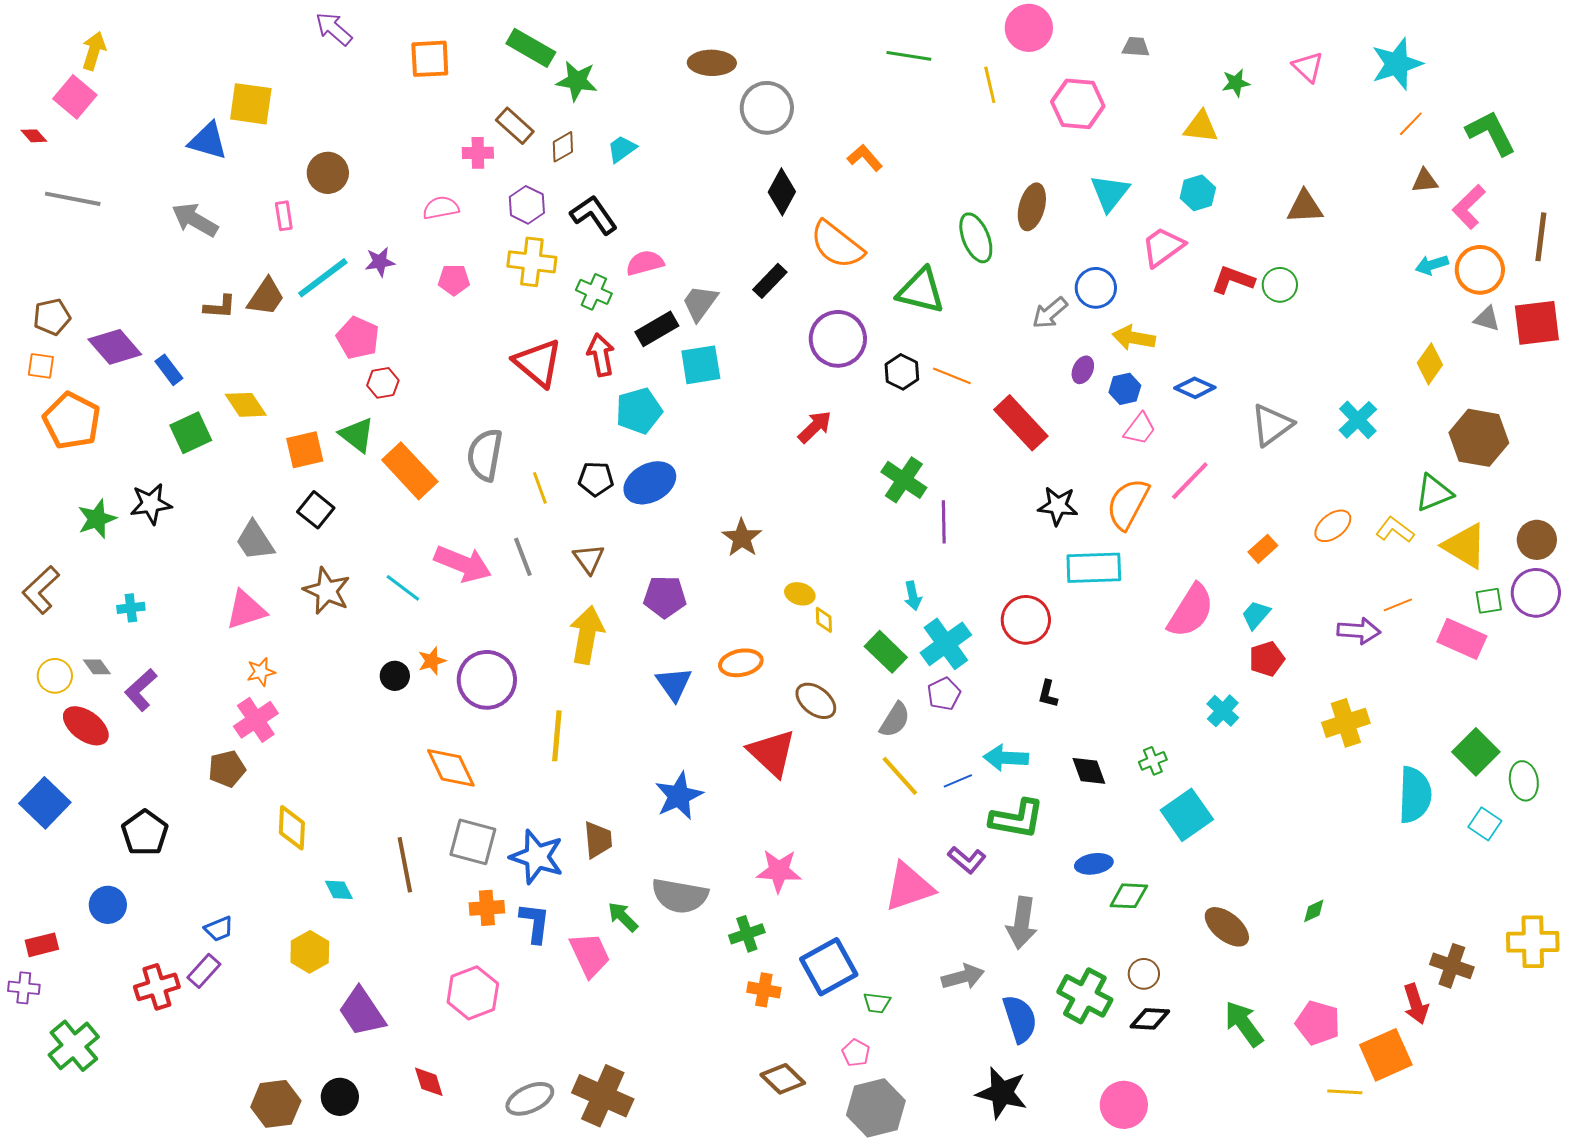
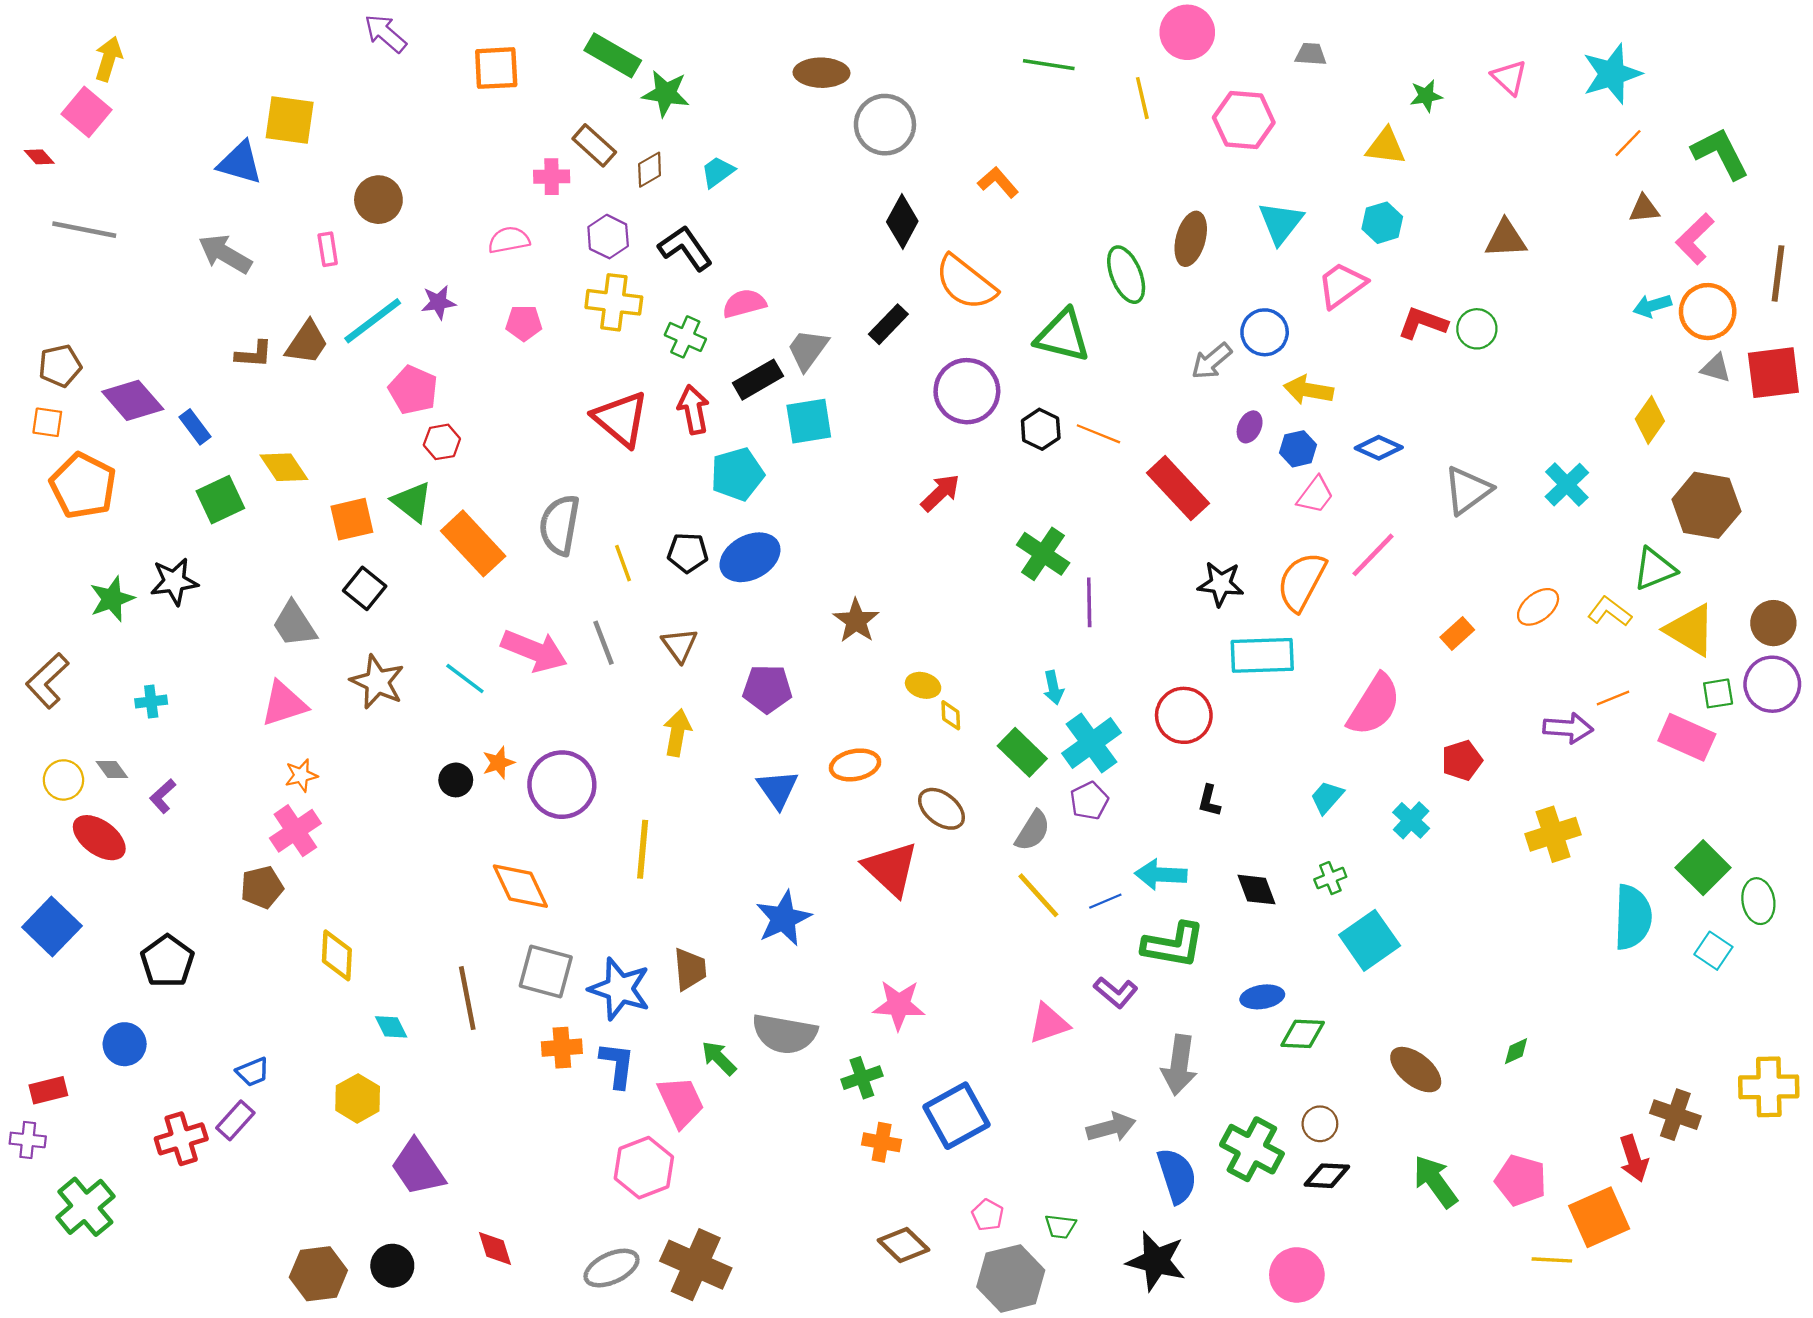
cyan trapezoid: (1256, 615) -> (1327, 797), moved
yellow arrow: (587, 635) -> (677, 733), size x0.7
purple L-shape: (141, 690) -> (163, 796), size x0.7
pink triangle: (909, 887) -> (1049, 1023), size x0.7
pink hexagon: (473, 993) -> (644, 1168), moved
green trapezoid: (877, 1003) -> (1060, 1226), moved

